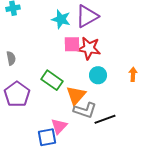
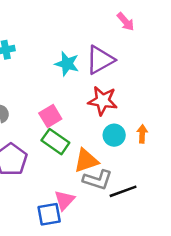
pink square: (72, 44) -> (50, 116), moved, turned -30
orange arrow: (133, 74) -> (142, 134), moved
orange triangle: (76, 95) -> (86, 161), turned 30

